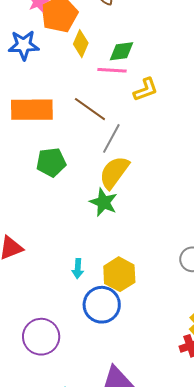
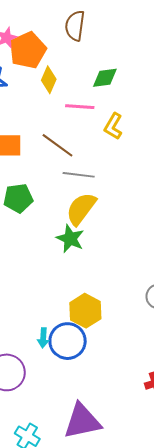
green diamond: (121, 51) -> (105, 78), moved
yellow L-shape: (146, 90) -> (113, 126), turned 140
gray line: (111, 138) -> (79, 175), turned 68
cyan arrow: (78, 269) -> (43, 338), moved

